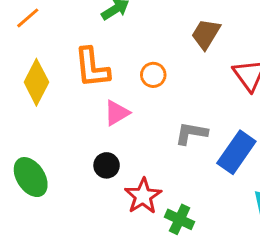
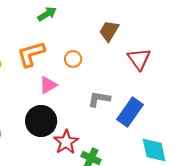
orange L-shape: (92, 68) -> (31, 54), turned 80
black circle: (107, 165) -> (41, 121), size x1.8

